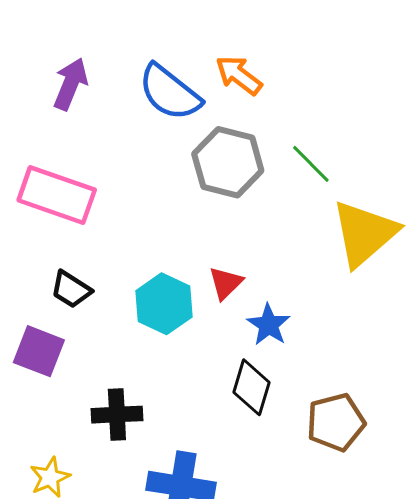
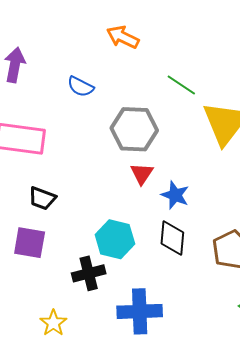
blue semicircle: (170, 92) -> (81, 87), moved, size x0.6
gray hexagon: (228, 162) -> (134, 129), moved
cyan hexagon: (164, 304) -> (115, 239), moved

